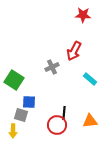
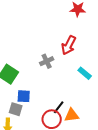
black line: (64, 113) -> (59, 107), turned 32
orange triangle: (90, 121) -> (72, 115), moved

